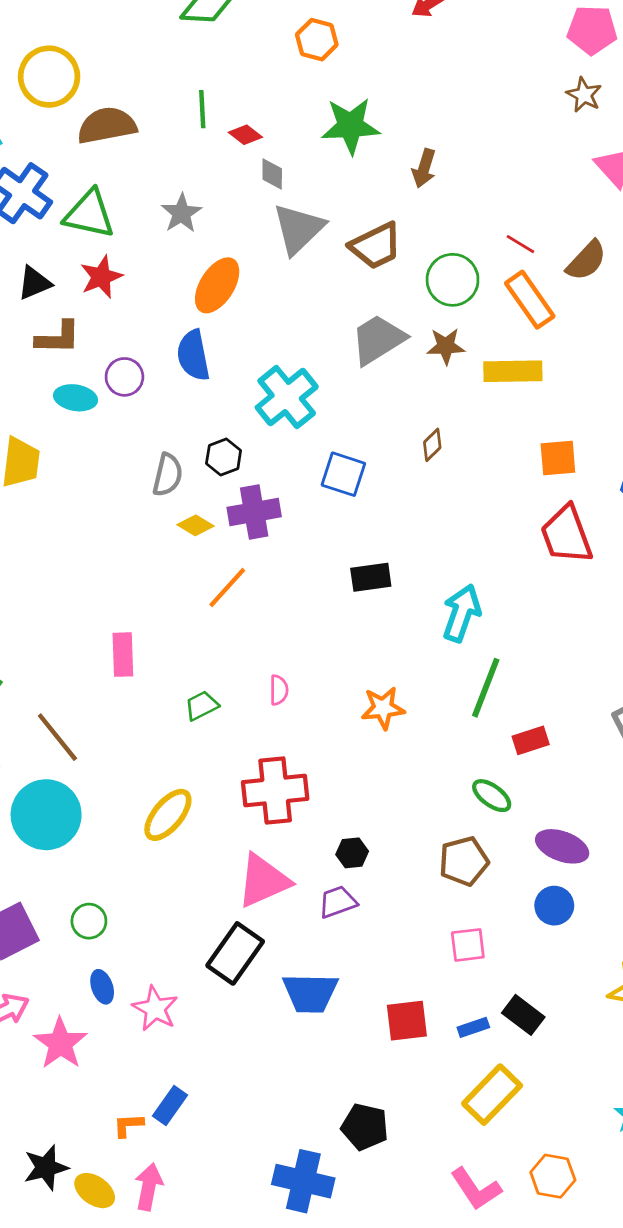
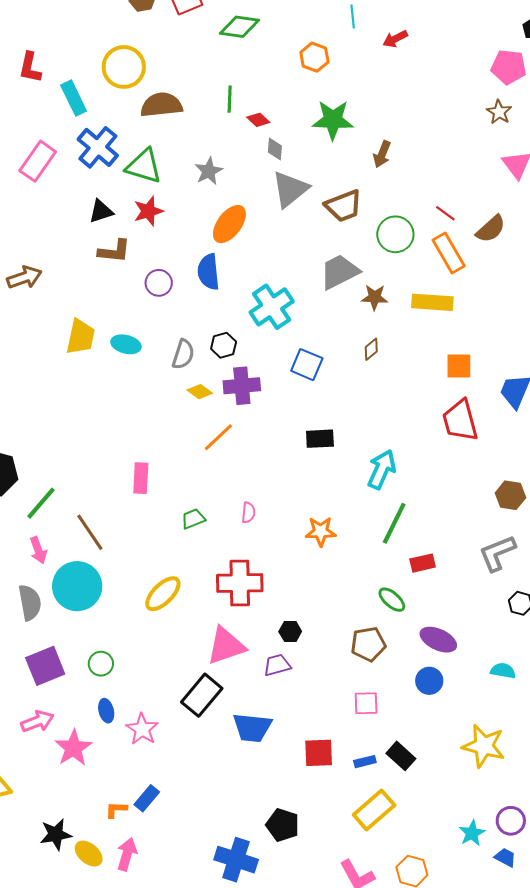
brown star: (446, 346) -> (375, 297), moved
cyan ellipse: (76, 398) -> (126, 344), moved

